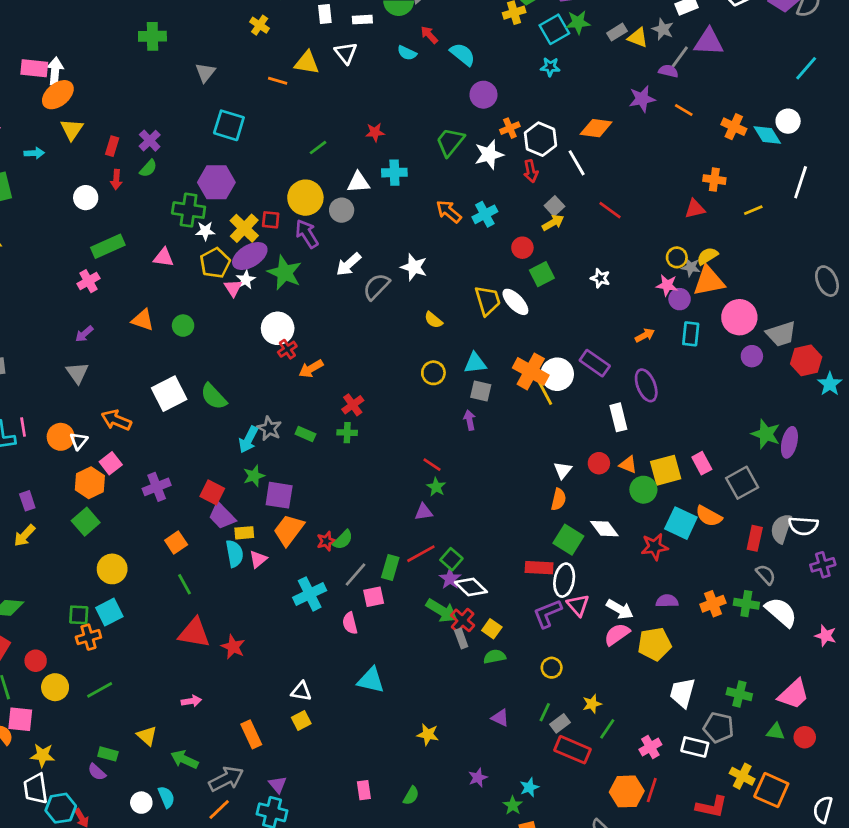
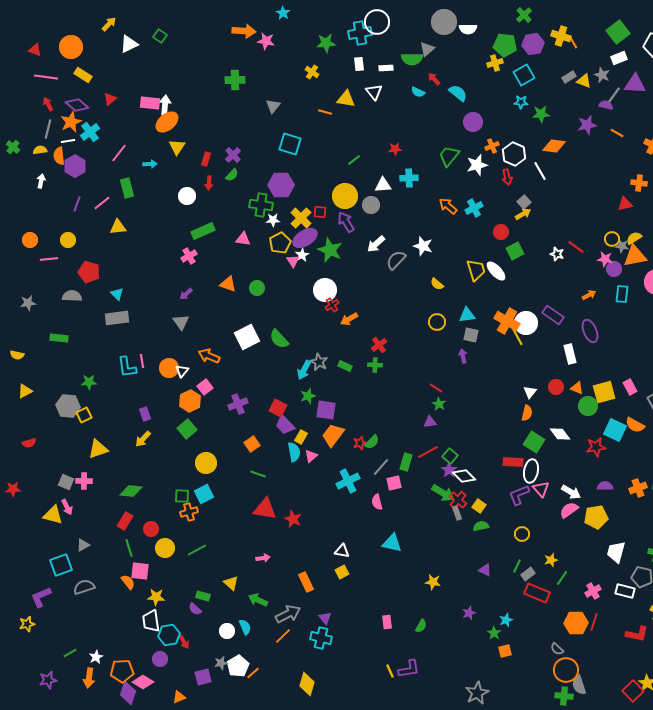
green star: (578, 22) -> (541, 114), moved
red line: (610, 210) -> (576, 247), moved
yellow rectangle: (244, 533) -> (301, 437), turned -56
green line: (184, 584) -> (258, 474), turned -42

